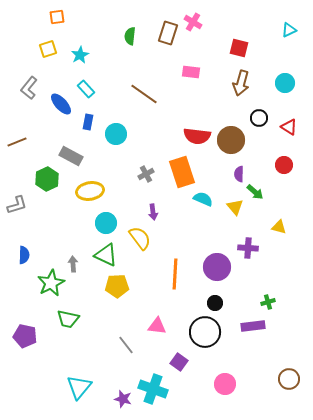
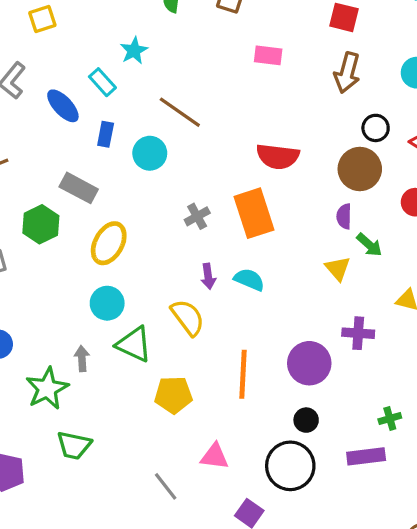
cyan star: (80, 55) -> (134, 51), moved
brown line: (144, 94) -> (180, 112), moved
brown circle: (231, 140) -> (360, 169), moved
yellow ellipse: (90, 191) -> (109, 243), turned -52
cyan semicircle: (203, 199) -> (249, 280), moved
cyan circle: (106, 223) -> (107, 303), moved
yellow pentagon: (117, 286) -> (173, 395), moved

